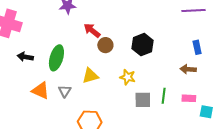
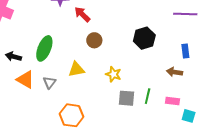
red arrow: (92, 30) -> (82, 14), moved
black hexagon: (143, 45) -> (144, 38), moved
black arrow: (25, 57) -> (13, 57), moved

